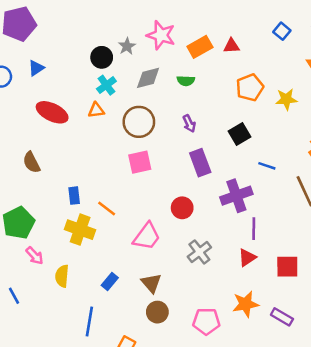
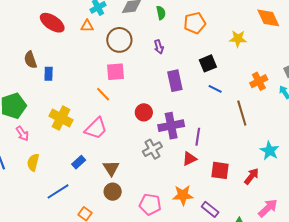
green semicircle: (186, 81) -> (161, 13), turned -112
orange pentagon: (250, 88) -> (195, 23), moved
black square: (239, 134) -> (208, 63), moved
purple rectangle: (200, 163) -> (175, 81), moved
blue rectangle: (74, 196) -> (49, 74), moved
purple cross: (236, 196) -> (171, 126), moved
orange line: (107, 208) -> (103, 94), moved
pink trapezoid: (147, 236) -> (96, 128), moved
yellow semicircle: (62, 276) -> (33, 162), moved
blue line: (89, 322) -> (58, 191), turned 40

